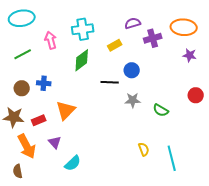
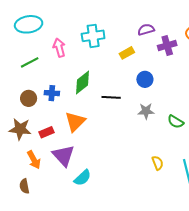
green diamond: (82, 60) -> (83, 83), moved
black line: (110, 82) -> (111, 97), moved
purple triangle: (55, 142) -> (63, 156), size x1.6
orange arrow: (27, 146) -> (34, 160), size x0.7

